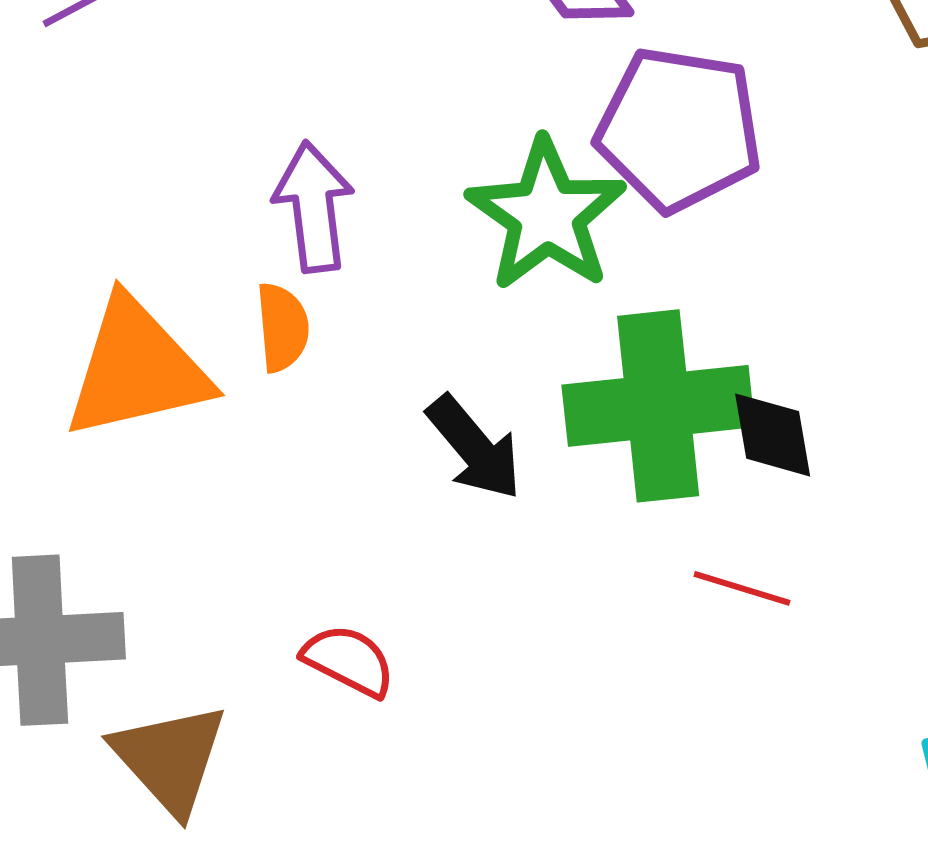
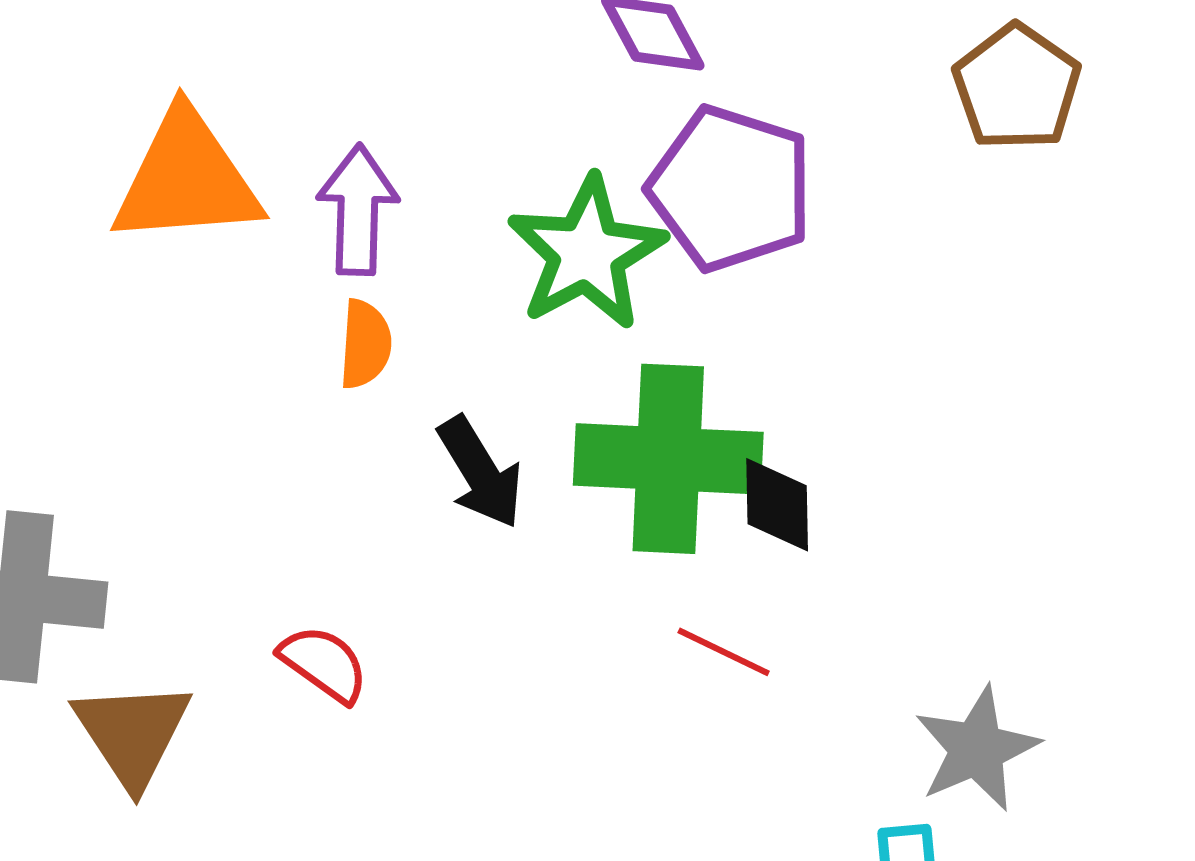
orange semicircle: (282, 327) -> (365, 344), moved
orange triangle: (137, 369) -> (187, 179), moved

